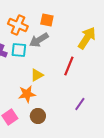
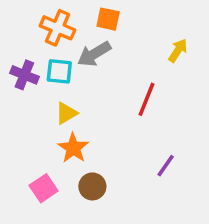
yellow arrow: (87, 38) -> (178, 50), size x0.6
yellow triangle: (37, 75) -> (66, 113), moved
orange star: (27, 94) -> (73, 148), turned -30

